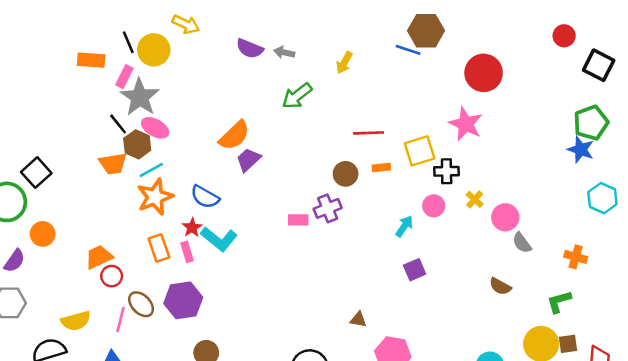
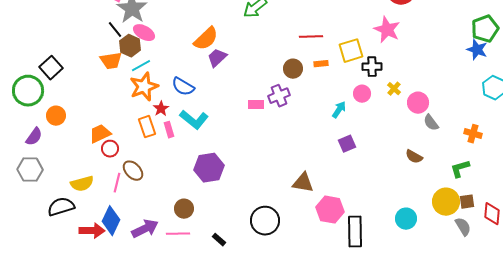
red star: (192, 228) -> (161, 109), moved
purple hexagon: (183, 300) -> (209, 168), moved
brown triangle: (358, 320) -> (303, 183), size x1.6

